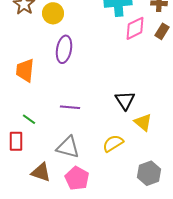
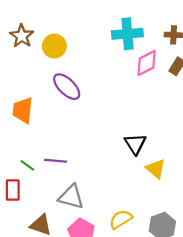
purple ellipse: (64, 49) -> (67, 87), turned -56
purple line: (70, 107) -> (55, 161), moved
yellow semicircle: (113, 143) -> (121, 219), moved

